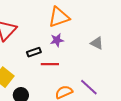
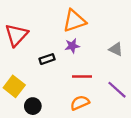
red line: (50, 64) -> (82, 77), moved
purple line: (89, 87) -> (117, 90), moved

